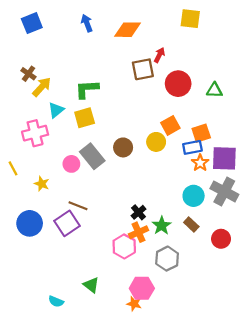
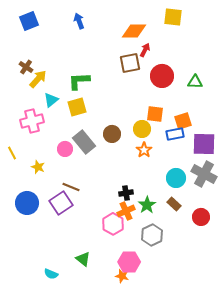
orange diamond: (128, 30) -> (134, 31), moved
orange square: (170, 125) -> (155, 114), turned 36
orange star: (200, 163) -> (144, 150), moved
black cross: (139, 212) -> (126, 193), turned 32

